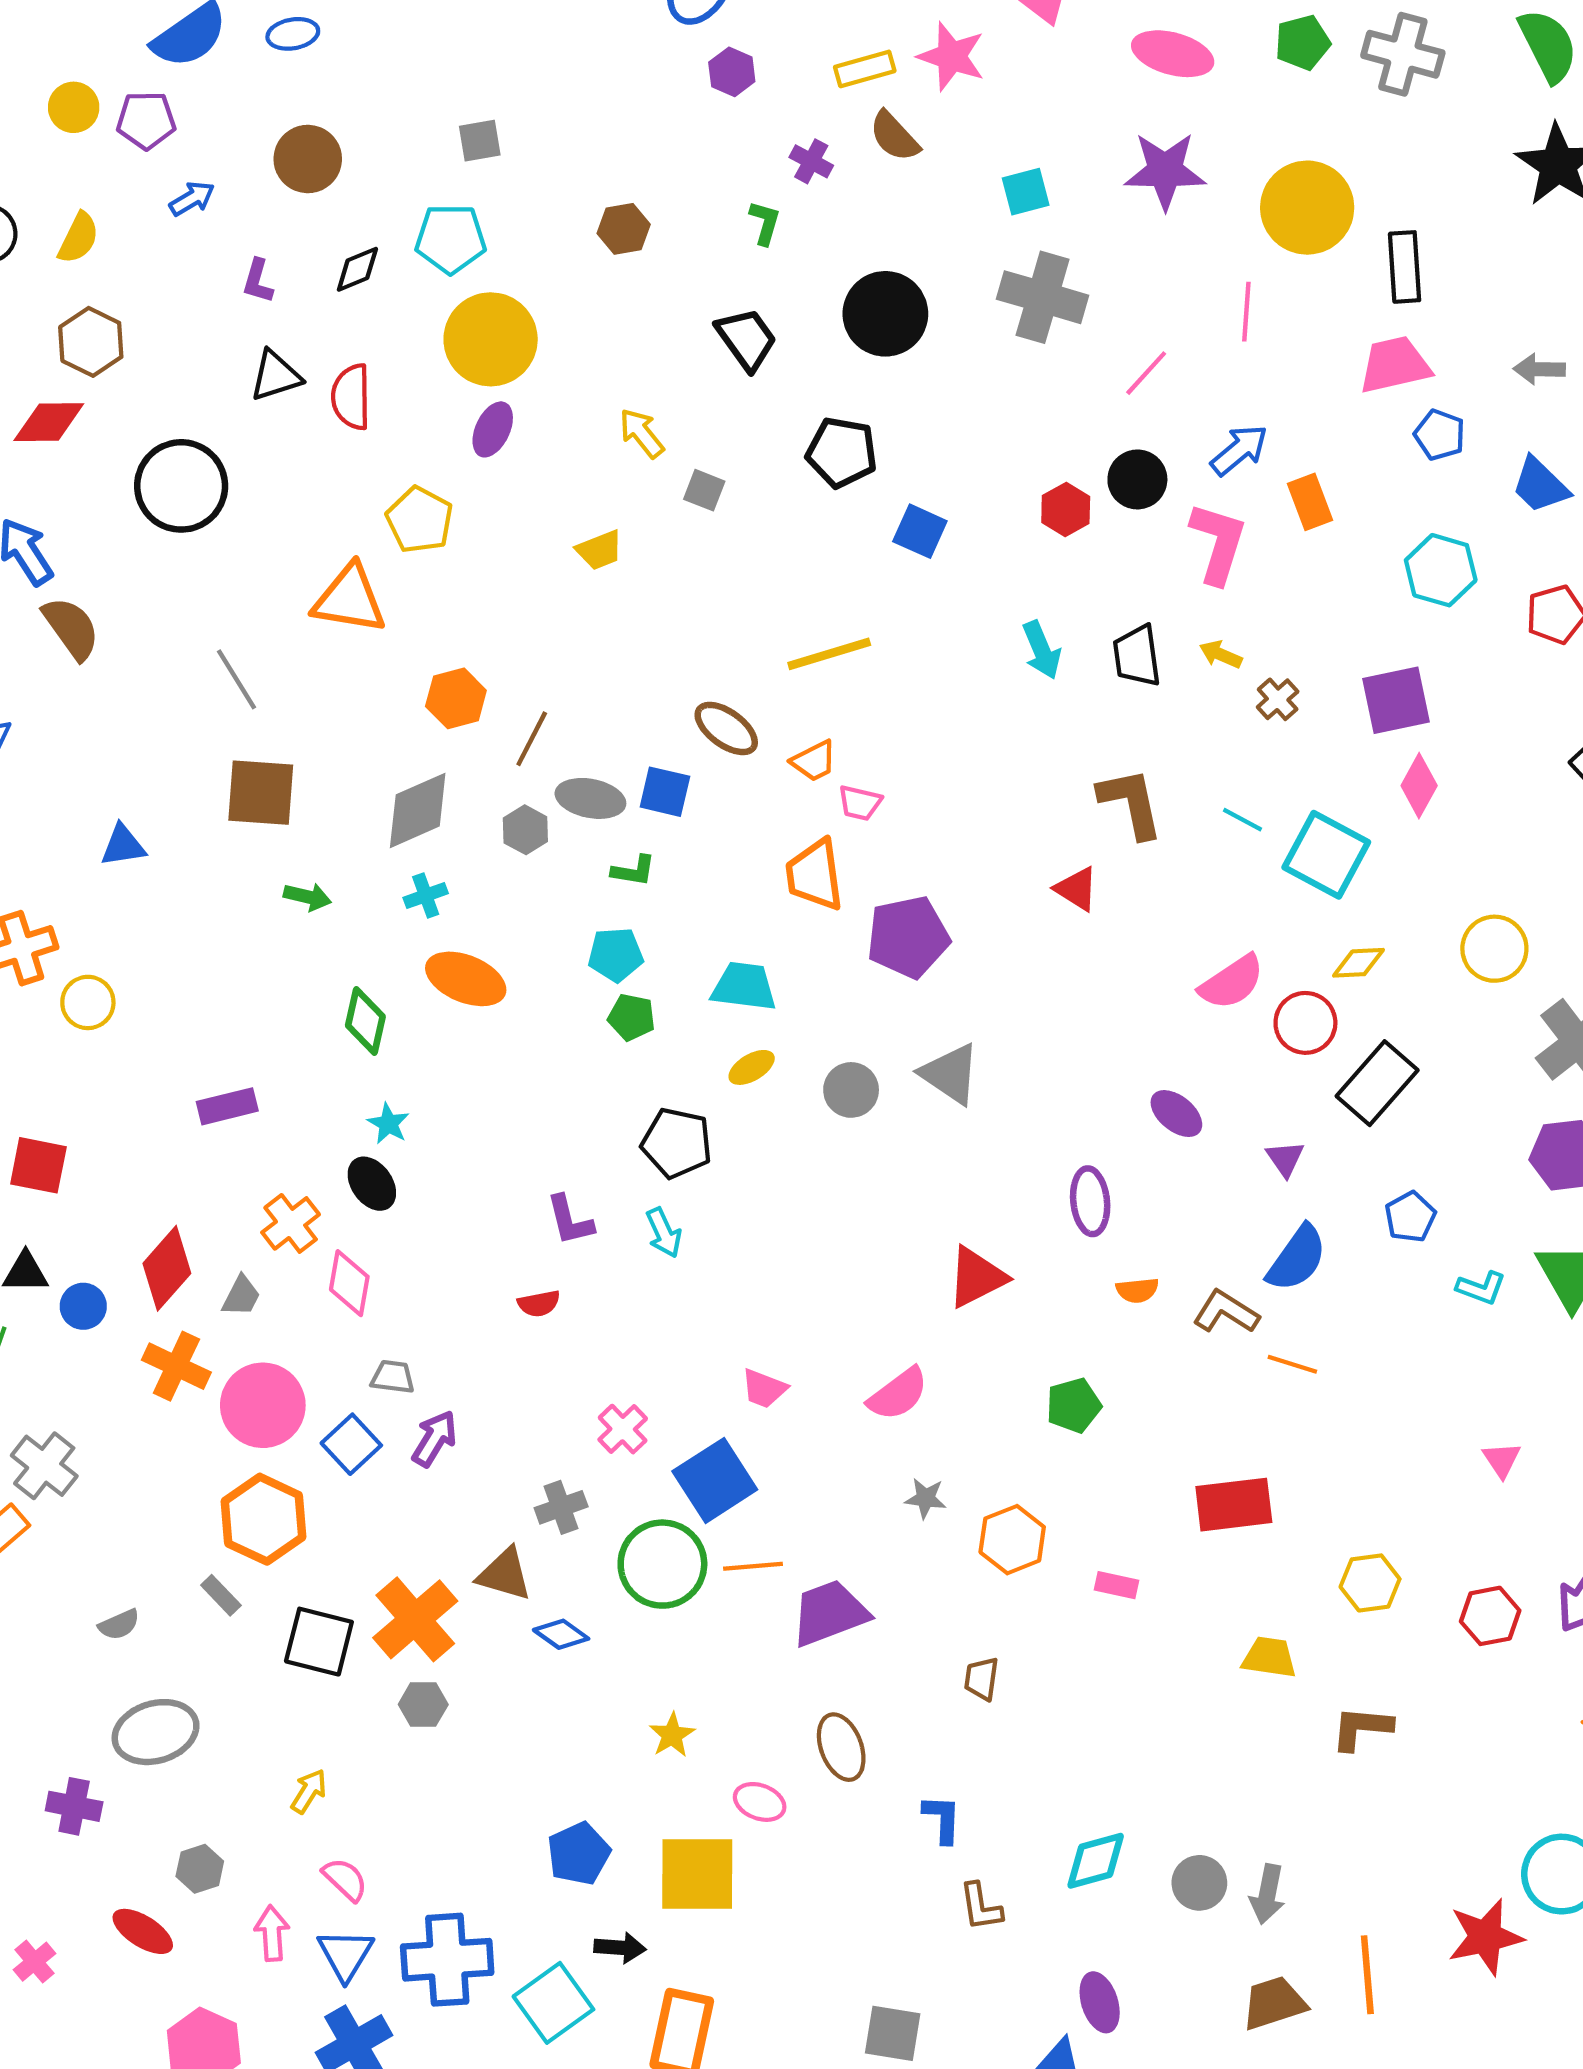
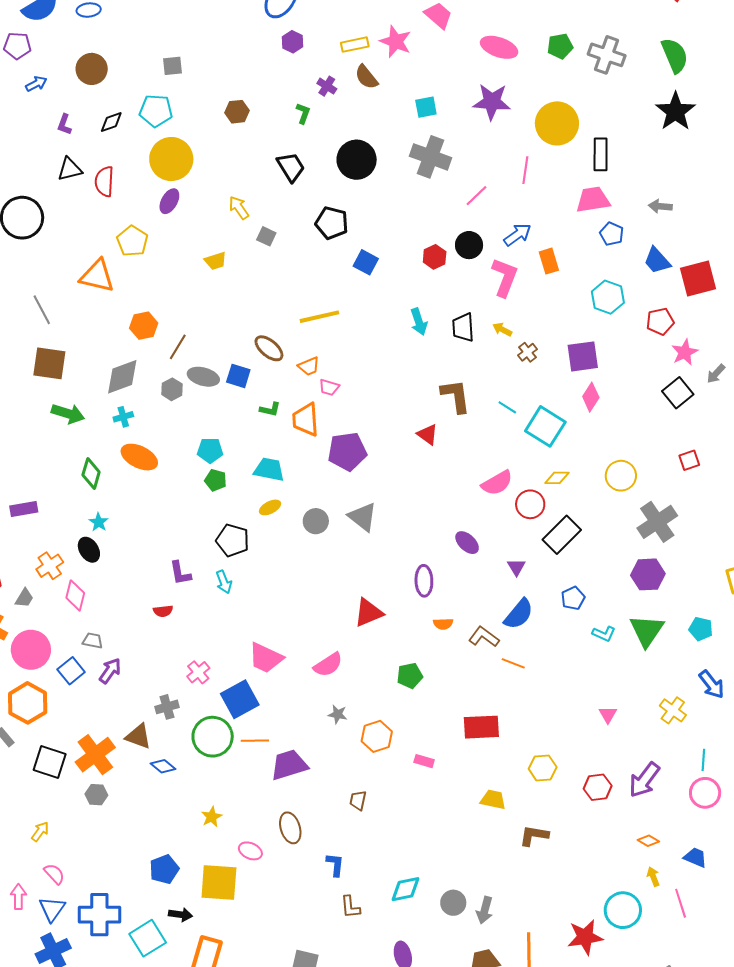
green L-shape: (633, 871) -> (270, 409), moved
green arrow: (308, 897) -> (68, 414), size x1.5
pink trapezoid: (764, 1389) -> (266, 658), size x1.6

